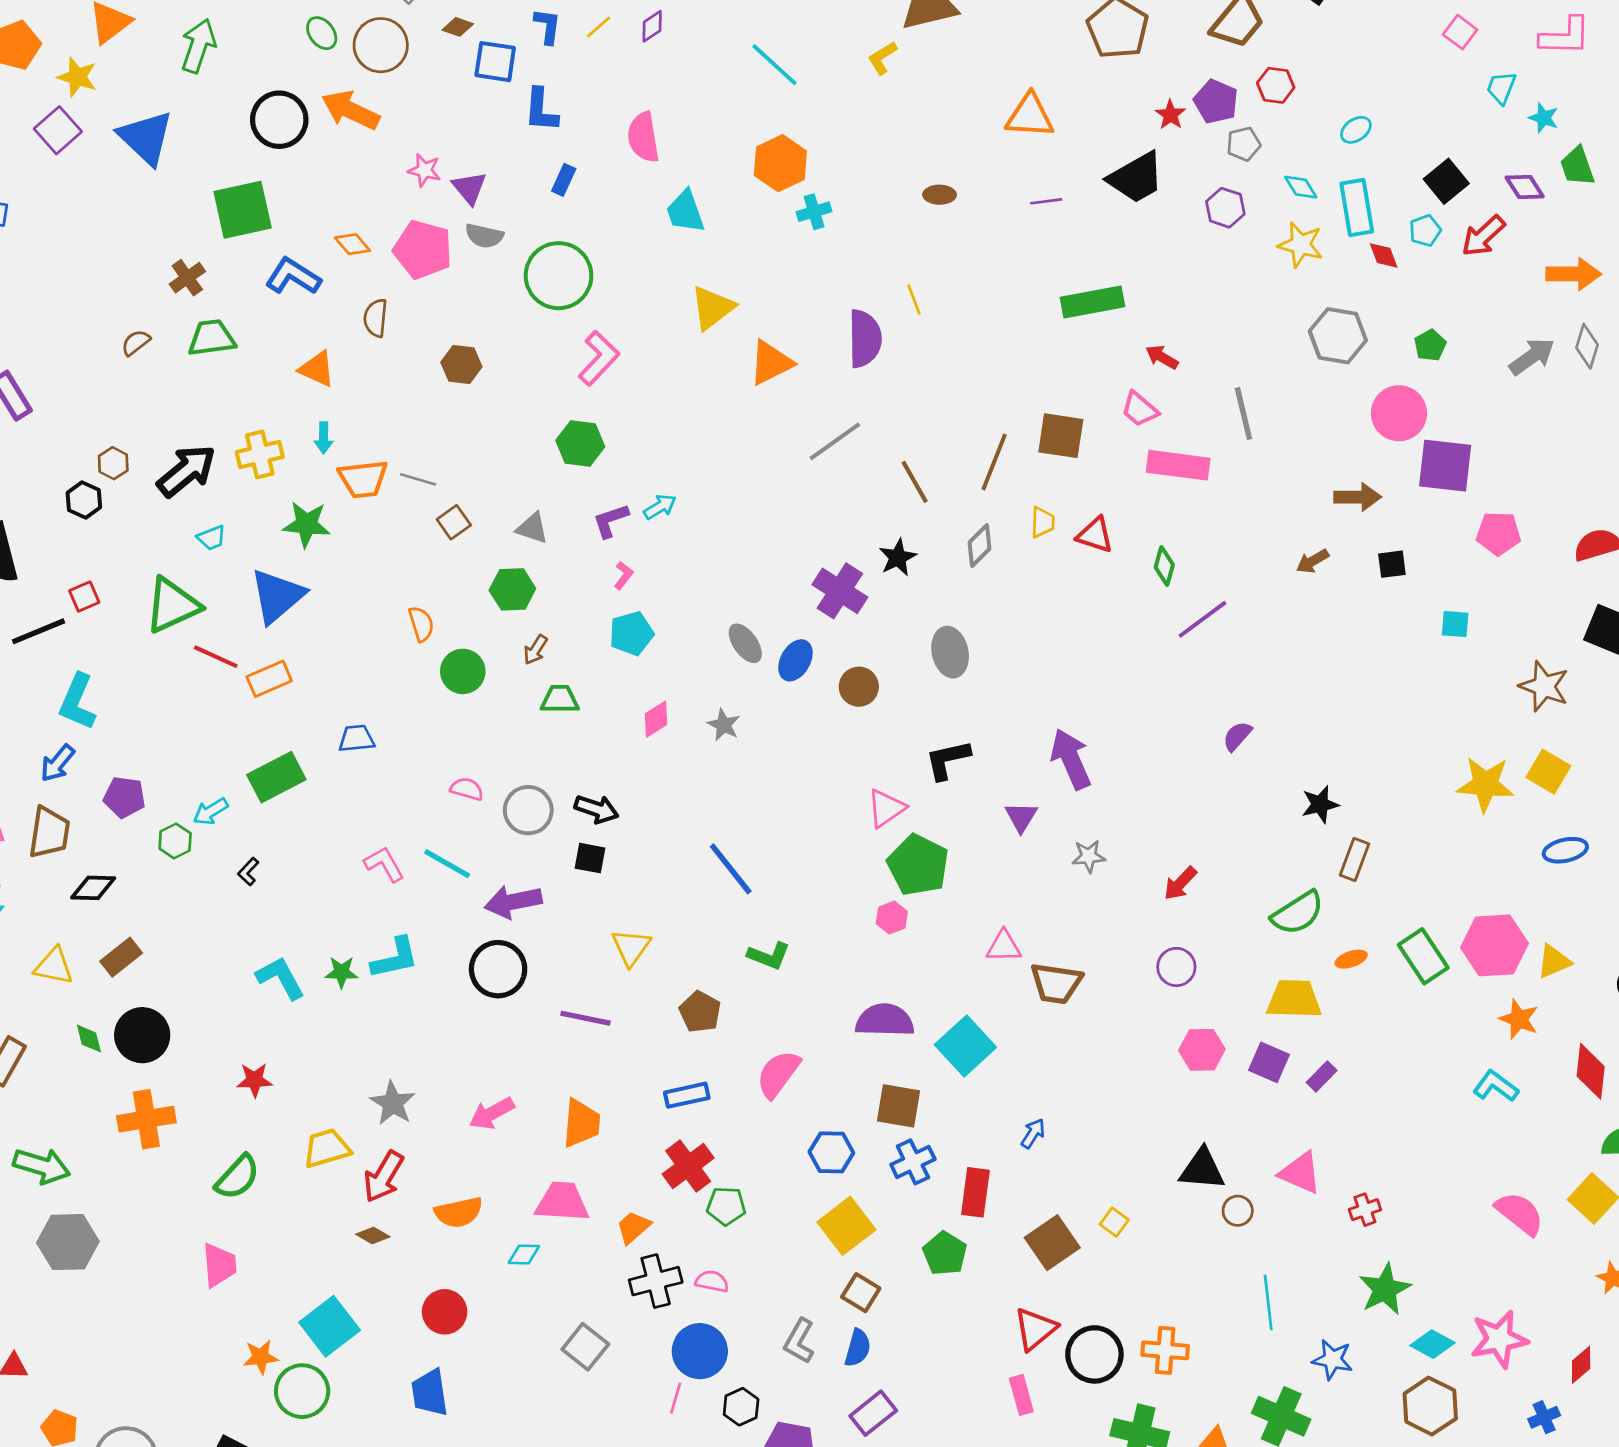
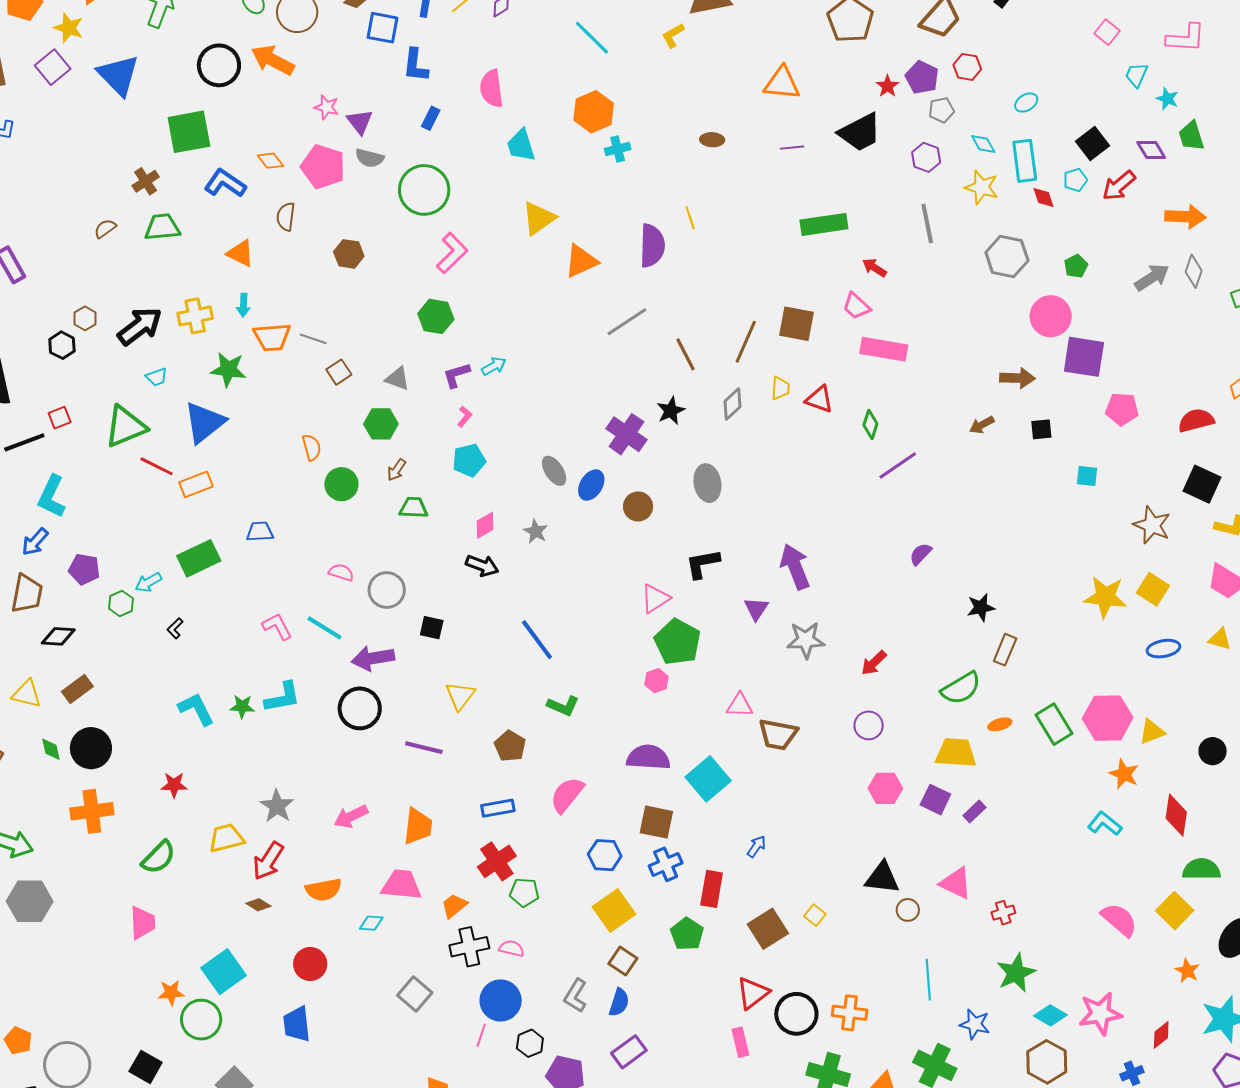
gray line: (1243, 414) -> (927, 223), moved
black arrow: (596, 809) -> (482, 566), moved
gray star: (1089, 856) -> (806, 640), size x1.5

